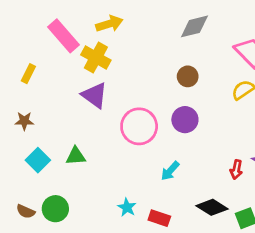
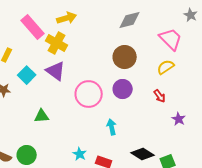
brown circle: (188, 76) -> (125, 57), size x1.5
cyan square: (38, 160) -> (27, 75), moved
red arrow: (236, 170) -> (160, 96), moved, turned -48
cyan arrow: (170, 171) -> (112, 127), turned 126

